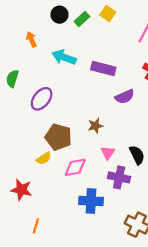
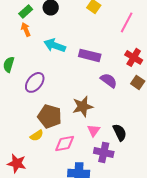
green rectangle: (82, 19) -> (26, 11), moved
purple semicircle: (125, 97) -> (109, 80), turned -120
brown star: (95, 126) -> (83, 106), size x1.5

